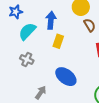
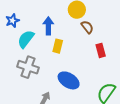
gray cross: (27, 60) -> (28, 67), size x1.5

